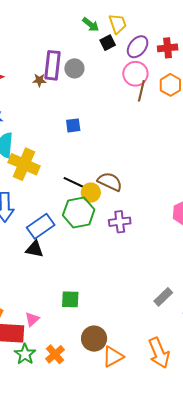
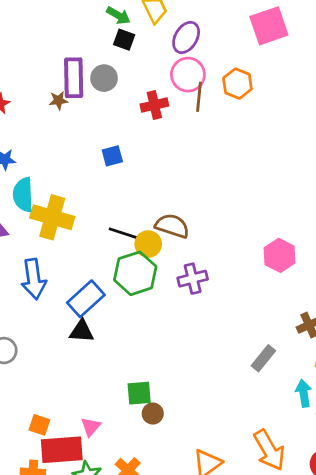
black square: (108, 43) -> (124, 40), moved, turned -35
red cross: (168, 48) -> (154, 105), moved
gray rectangle: (163, 297) -> (263, 358), moved
brown circle: (94, 339) -> (153, 414), moved, size x0.6

